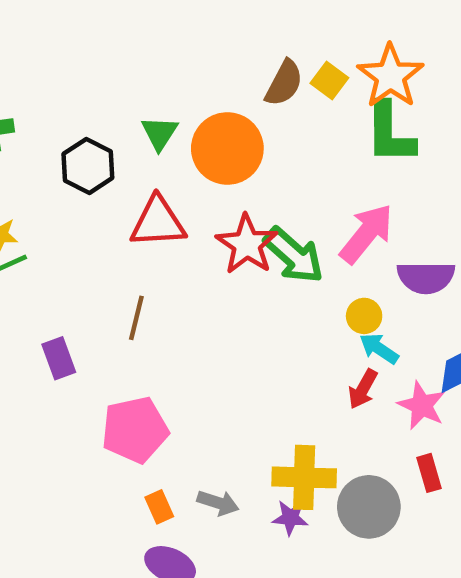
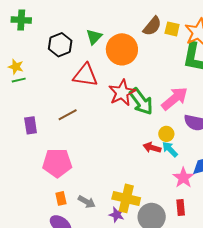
yellow square: (329, 80) -> (172, 29), turned -35
brown line: (136, 318) -> (68, 115), turned 36
red arrow: (363, 389) -> (152, 148), moved, turned 66

